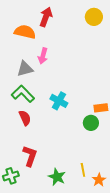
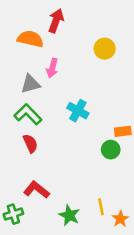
yellow circle: (94, 17) -> (105, 49), moved
cyan cross: (59, 101) -> (78, 111), moved
red L-shape: (30, 156) -> (36, 190), turned -70

